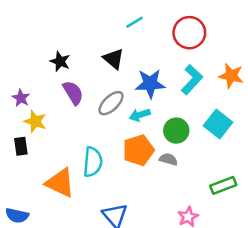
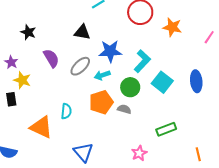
black triangle: (114, 59) -> (82, 32), turned -30
black star: (60, 61) -> (28, 32), moved
orange star: (231, 76) -> (172, 27), moved
cyan L-shape: (192, 80) -> (142, 61), moved
cyan semicircle: (93, 162) -> (66, 111), size x0.7

